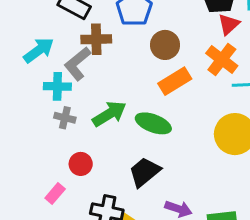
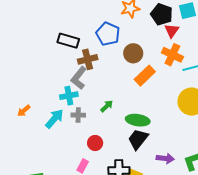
cyan arrow: (39, 50) -> (54, 119), moved
green arrow: (109, 114) -> (107, 106), size x0.6
green ellipse: (153, 123) -> (138, 120), moved

